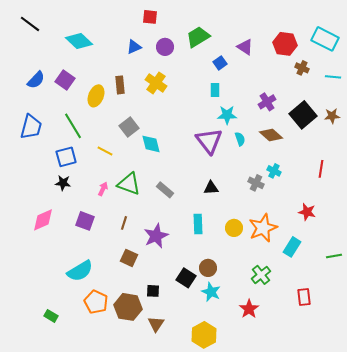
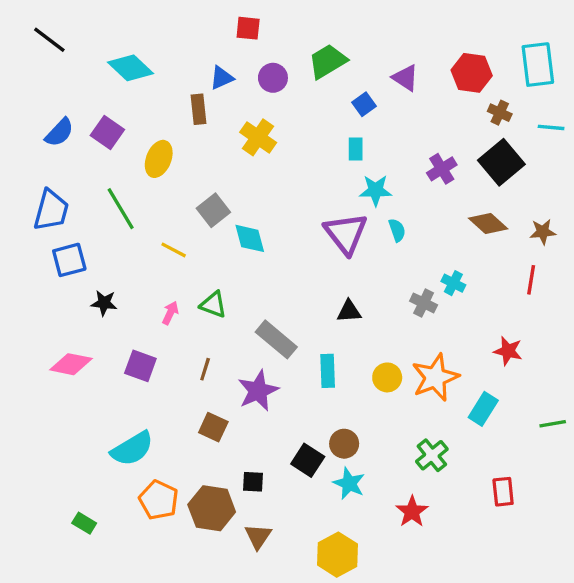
cyan rectangle: (325, 39) -> (538, 65), turned 56
brown rectangle: (120, 85) -> (198, 109), moved
black square: (303, 115) -> (501, 162), moved
brown star: (332, 116) -> (543, 232), moved
brown diamond: (271, 135) -> (488, 223), moved
blue square: (66, 157) -> (69, 260), moved
green triangle: (129, 184) -> (213, 305), size x0.7
gray rectangle: (165, 190) -> (276, 339), moved, size x1.4
pink diamond: (43, 220) -> (71, 364), turned 35

